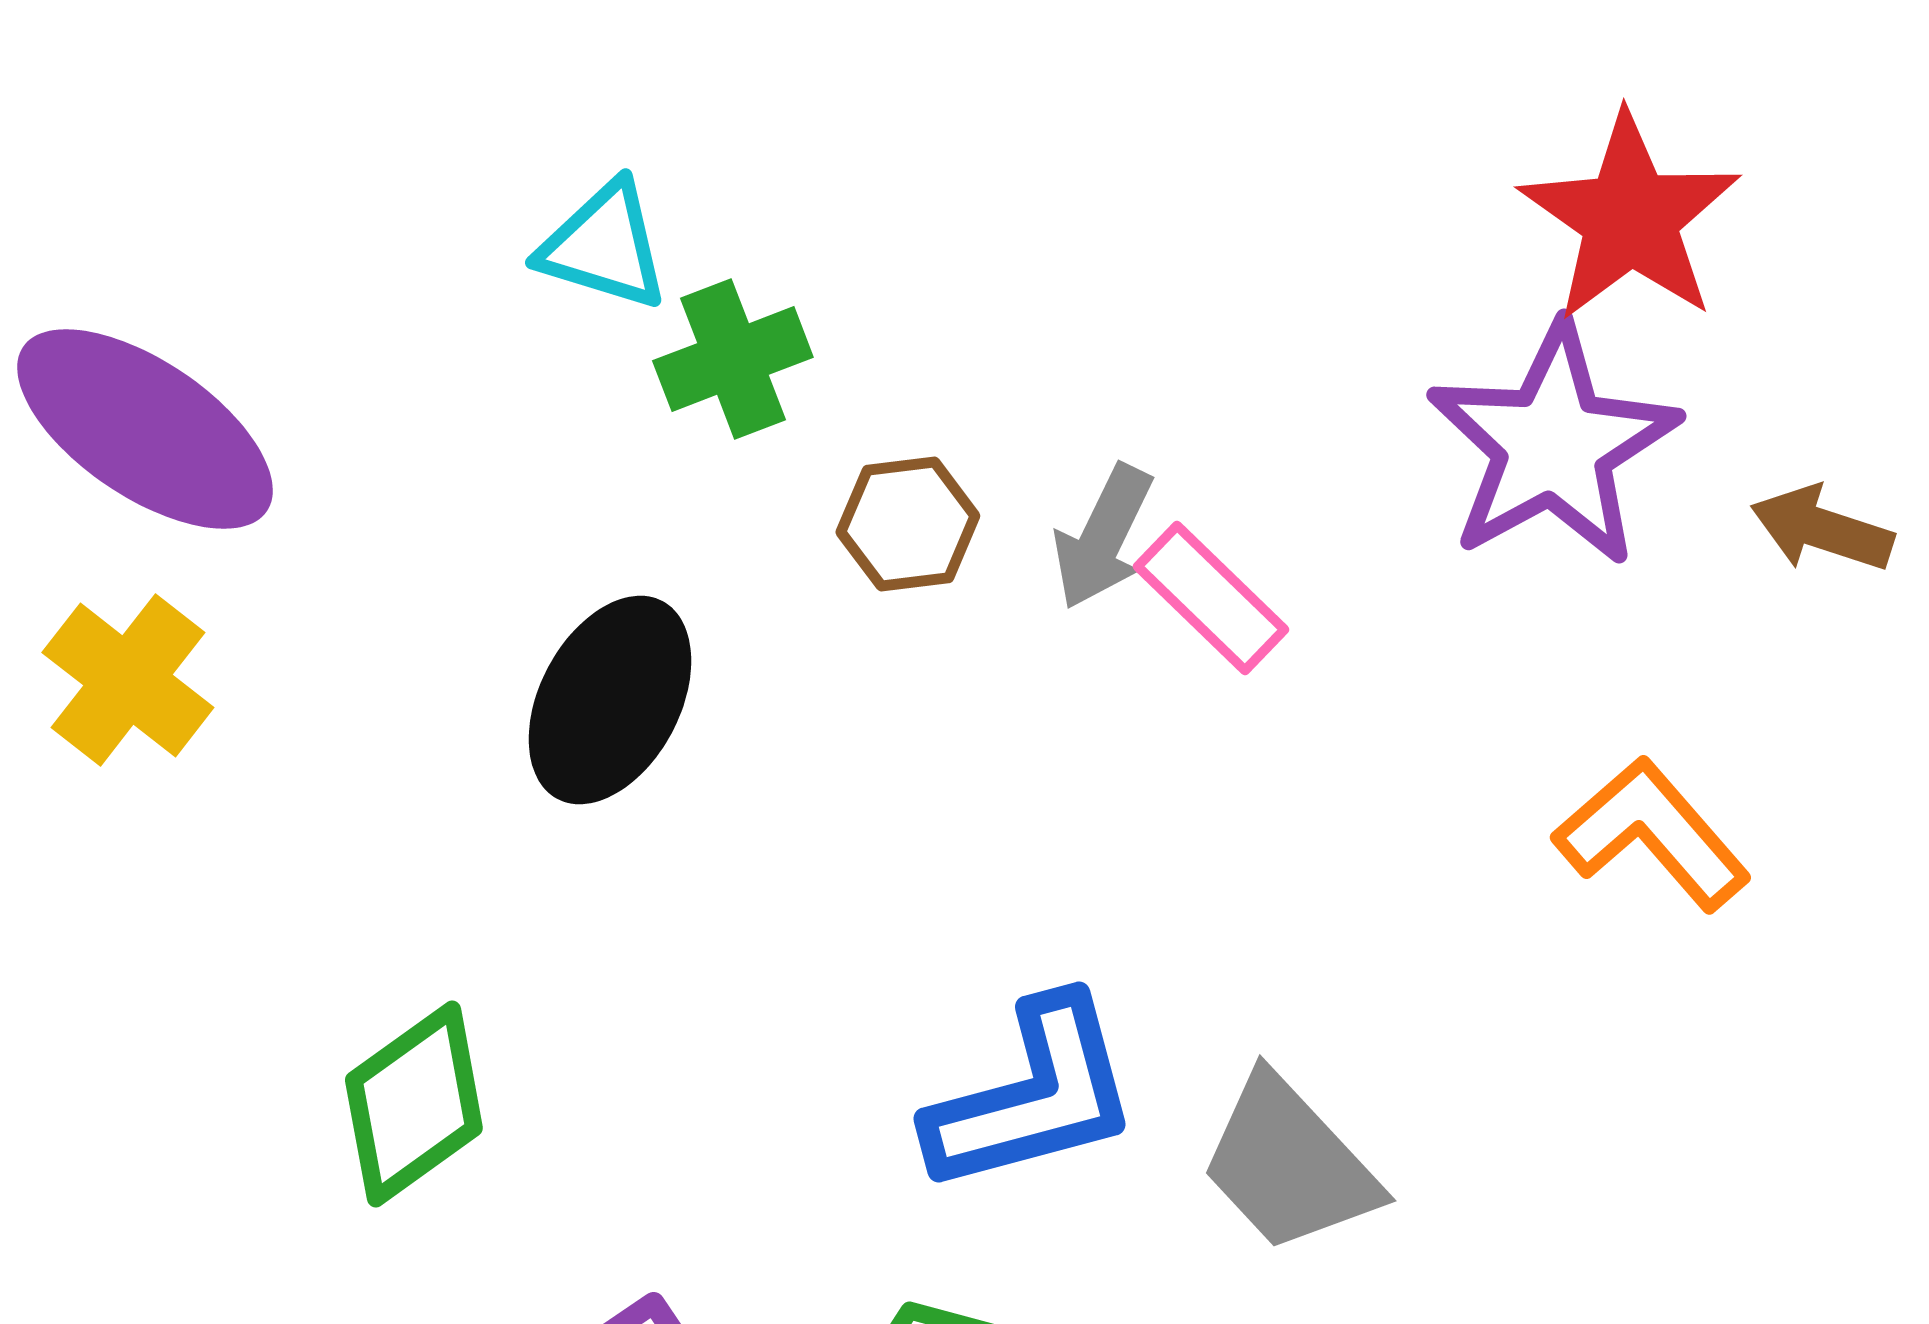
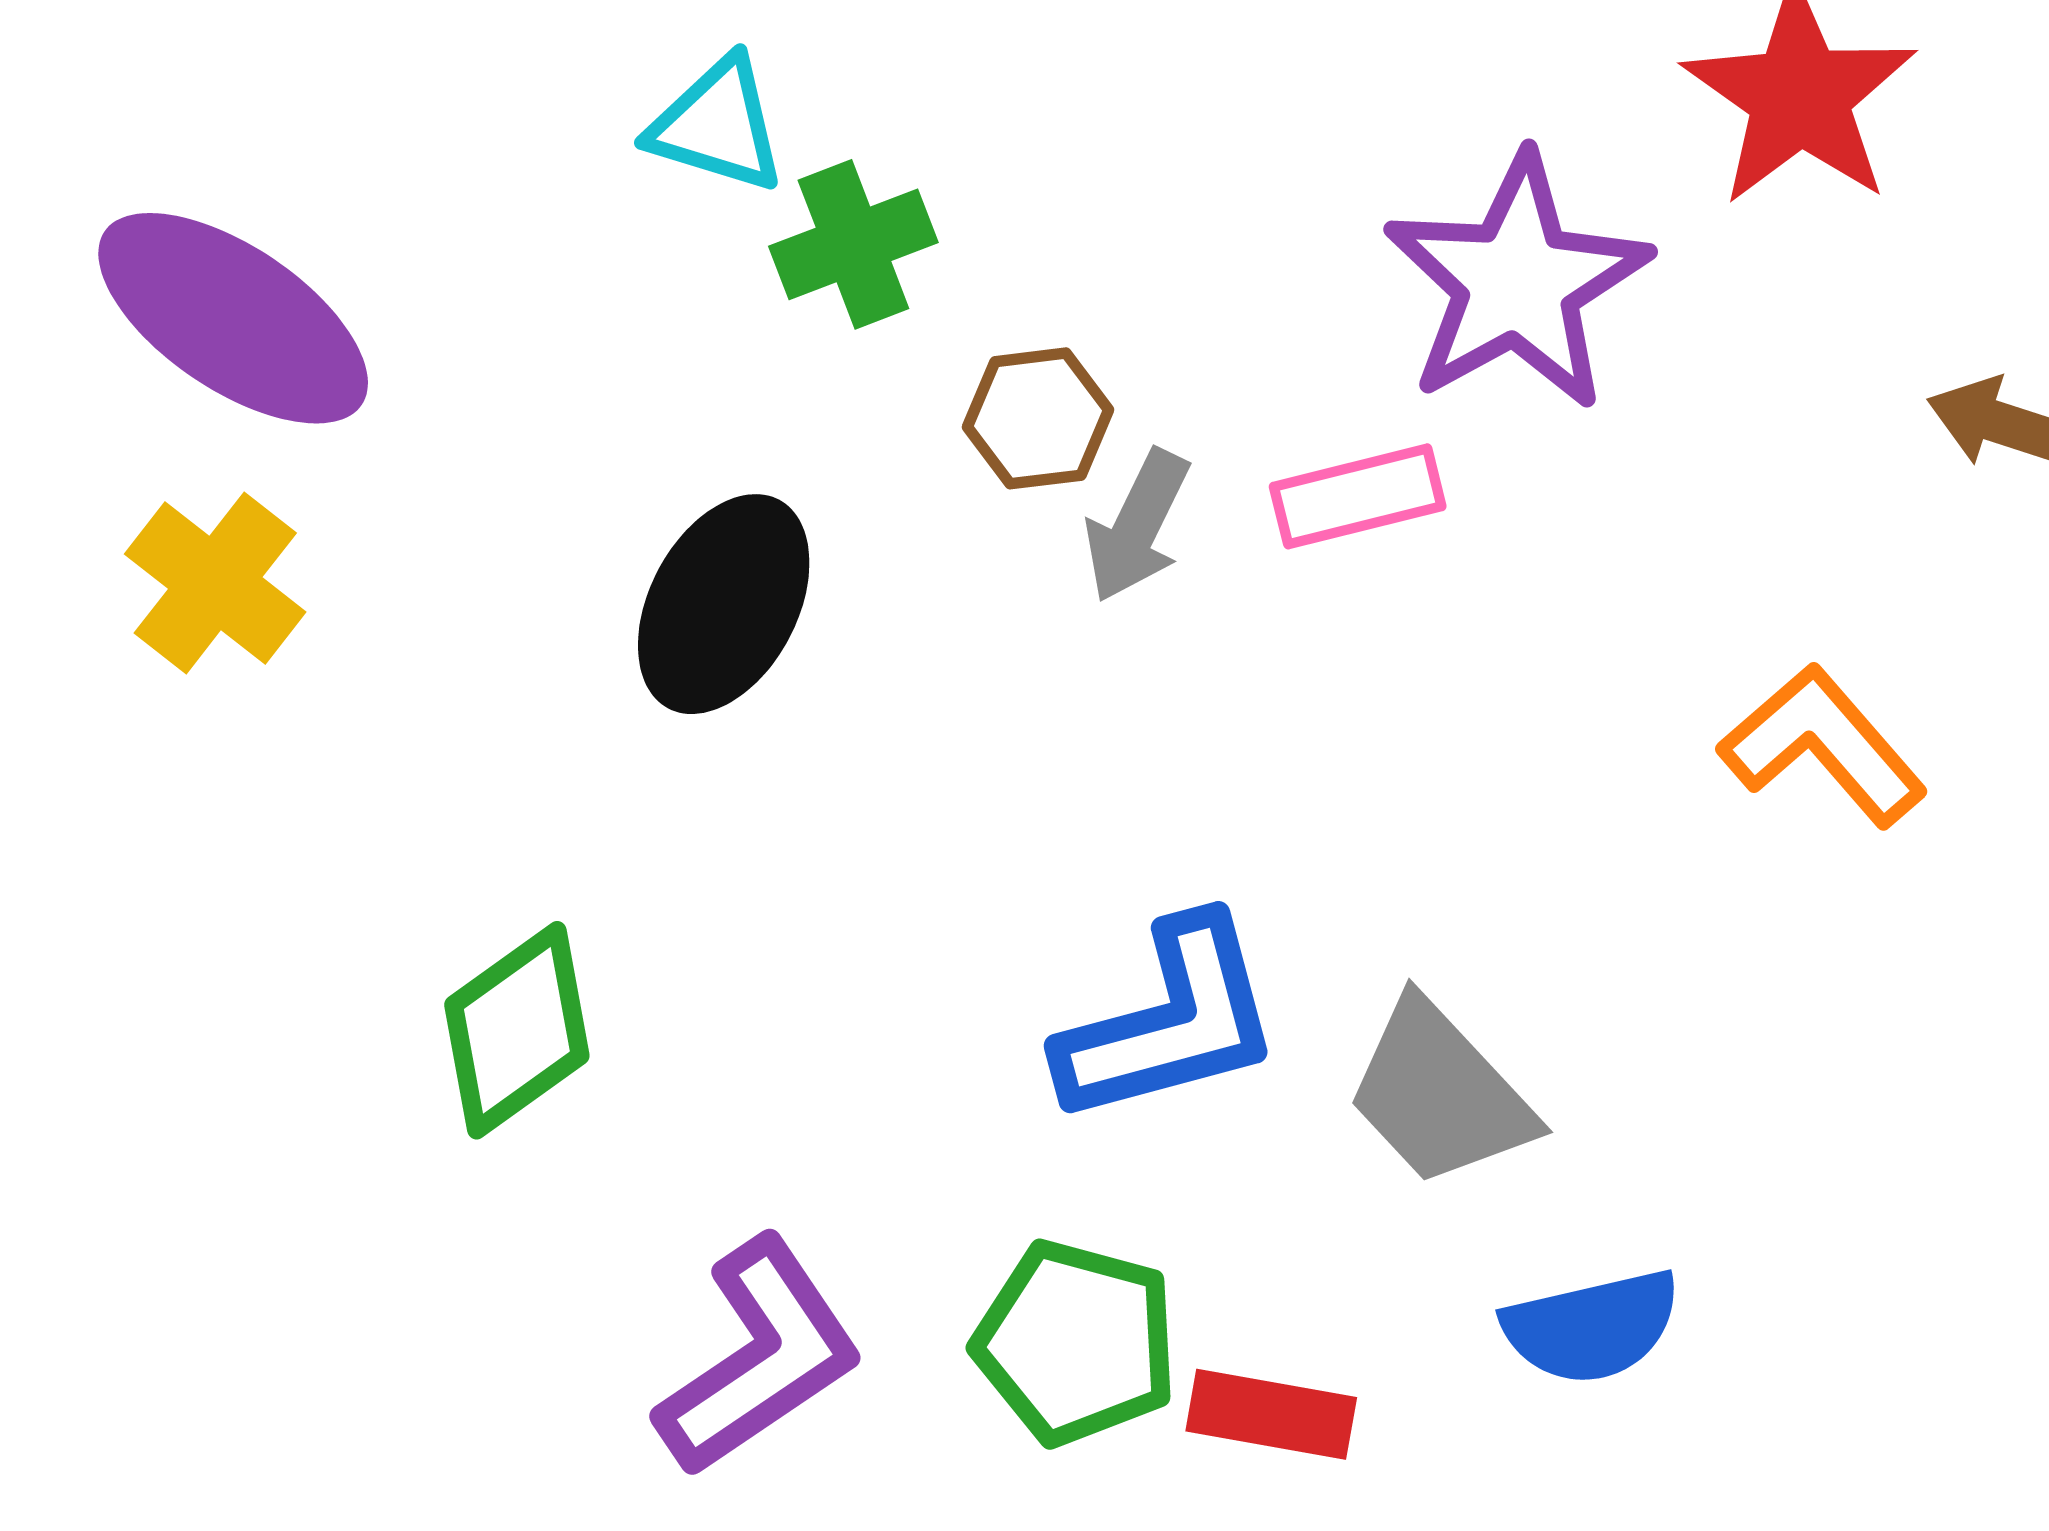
purple star: (1553, 445) -> (1517, 282), moved
gray arrow: (1103, 537) -> (1137, 526), moved
pink rectangle: (1211, 598) -> (1358, 496), turned -58

